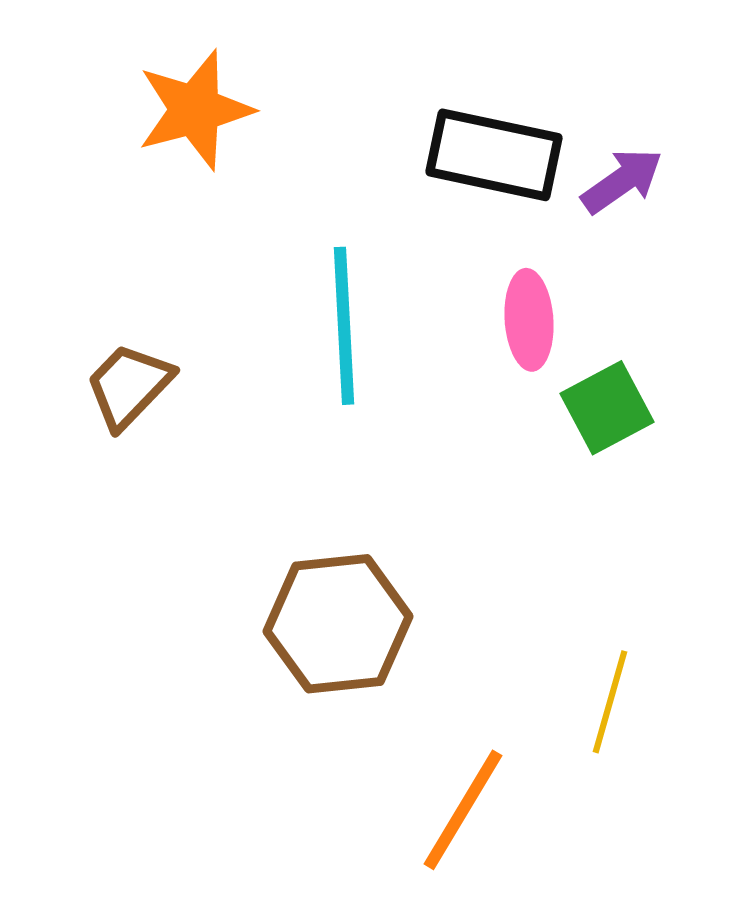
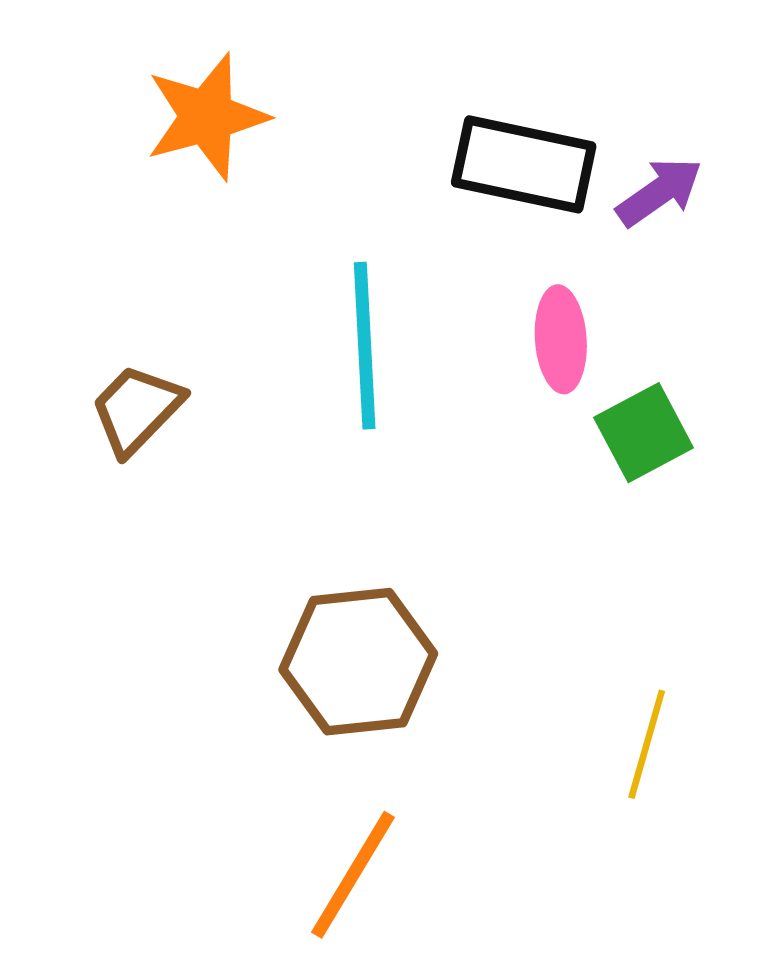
orange line: (463, 810) -> (353, 875), moved

